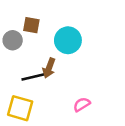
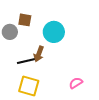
pink semicircle: (82, 104) -> (76, 83), moved
yellow square: (20, 108) -> (29, 86), moved

